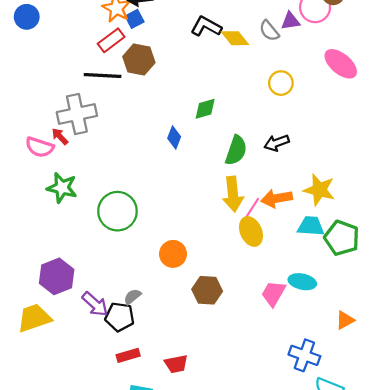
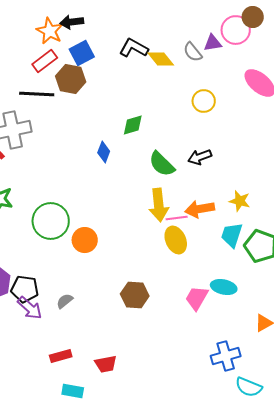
blue square: (135, 19) -> (82, 53), moved, size x1.4
green semicircle: (236, 150) -> (162, 164), turned 116
yellow star: (319, 190) -> (240, 201), size x0.7
pink line: (252, 208) -> (177, 218), turned 50
cyan trapezoid: (311, 226) -> (232, 235), turned -76
orange circle: (173, 254) -> (85, 240), moved
black pentagon: (120, 317) -> (25, 289), moved
blue cross: (304, 355) -> (226, 356), turned -36

